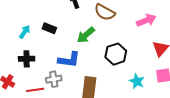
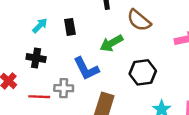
black rectangle: (49, 28) -> (70, 27), turned 48
blue L-shape: (69, 60) -> (86, 69), turned 45

